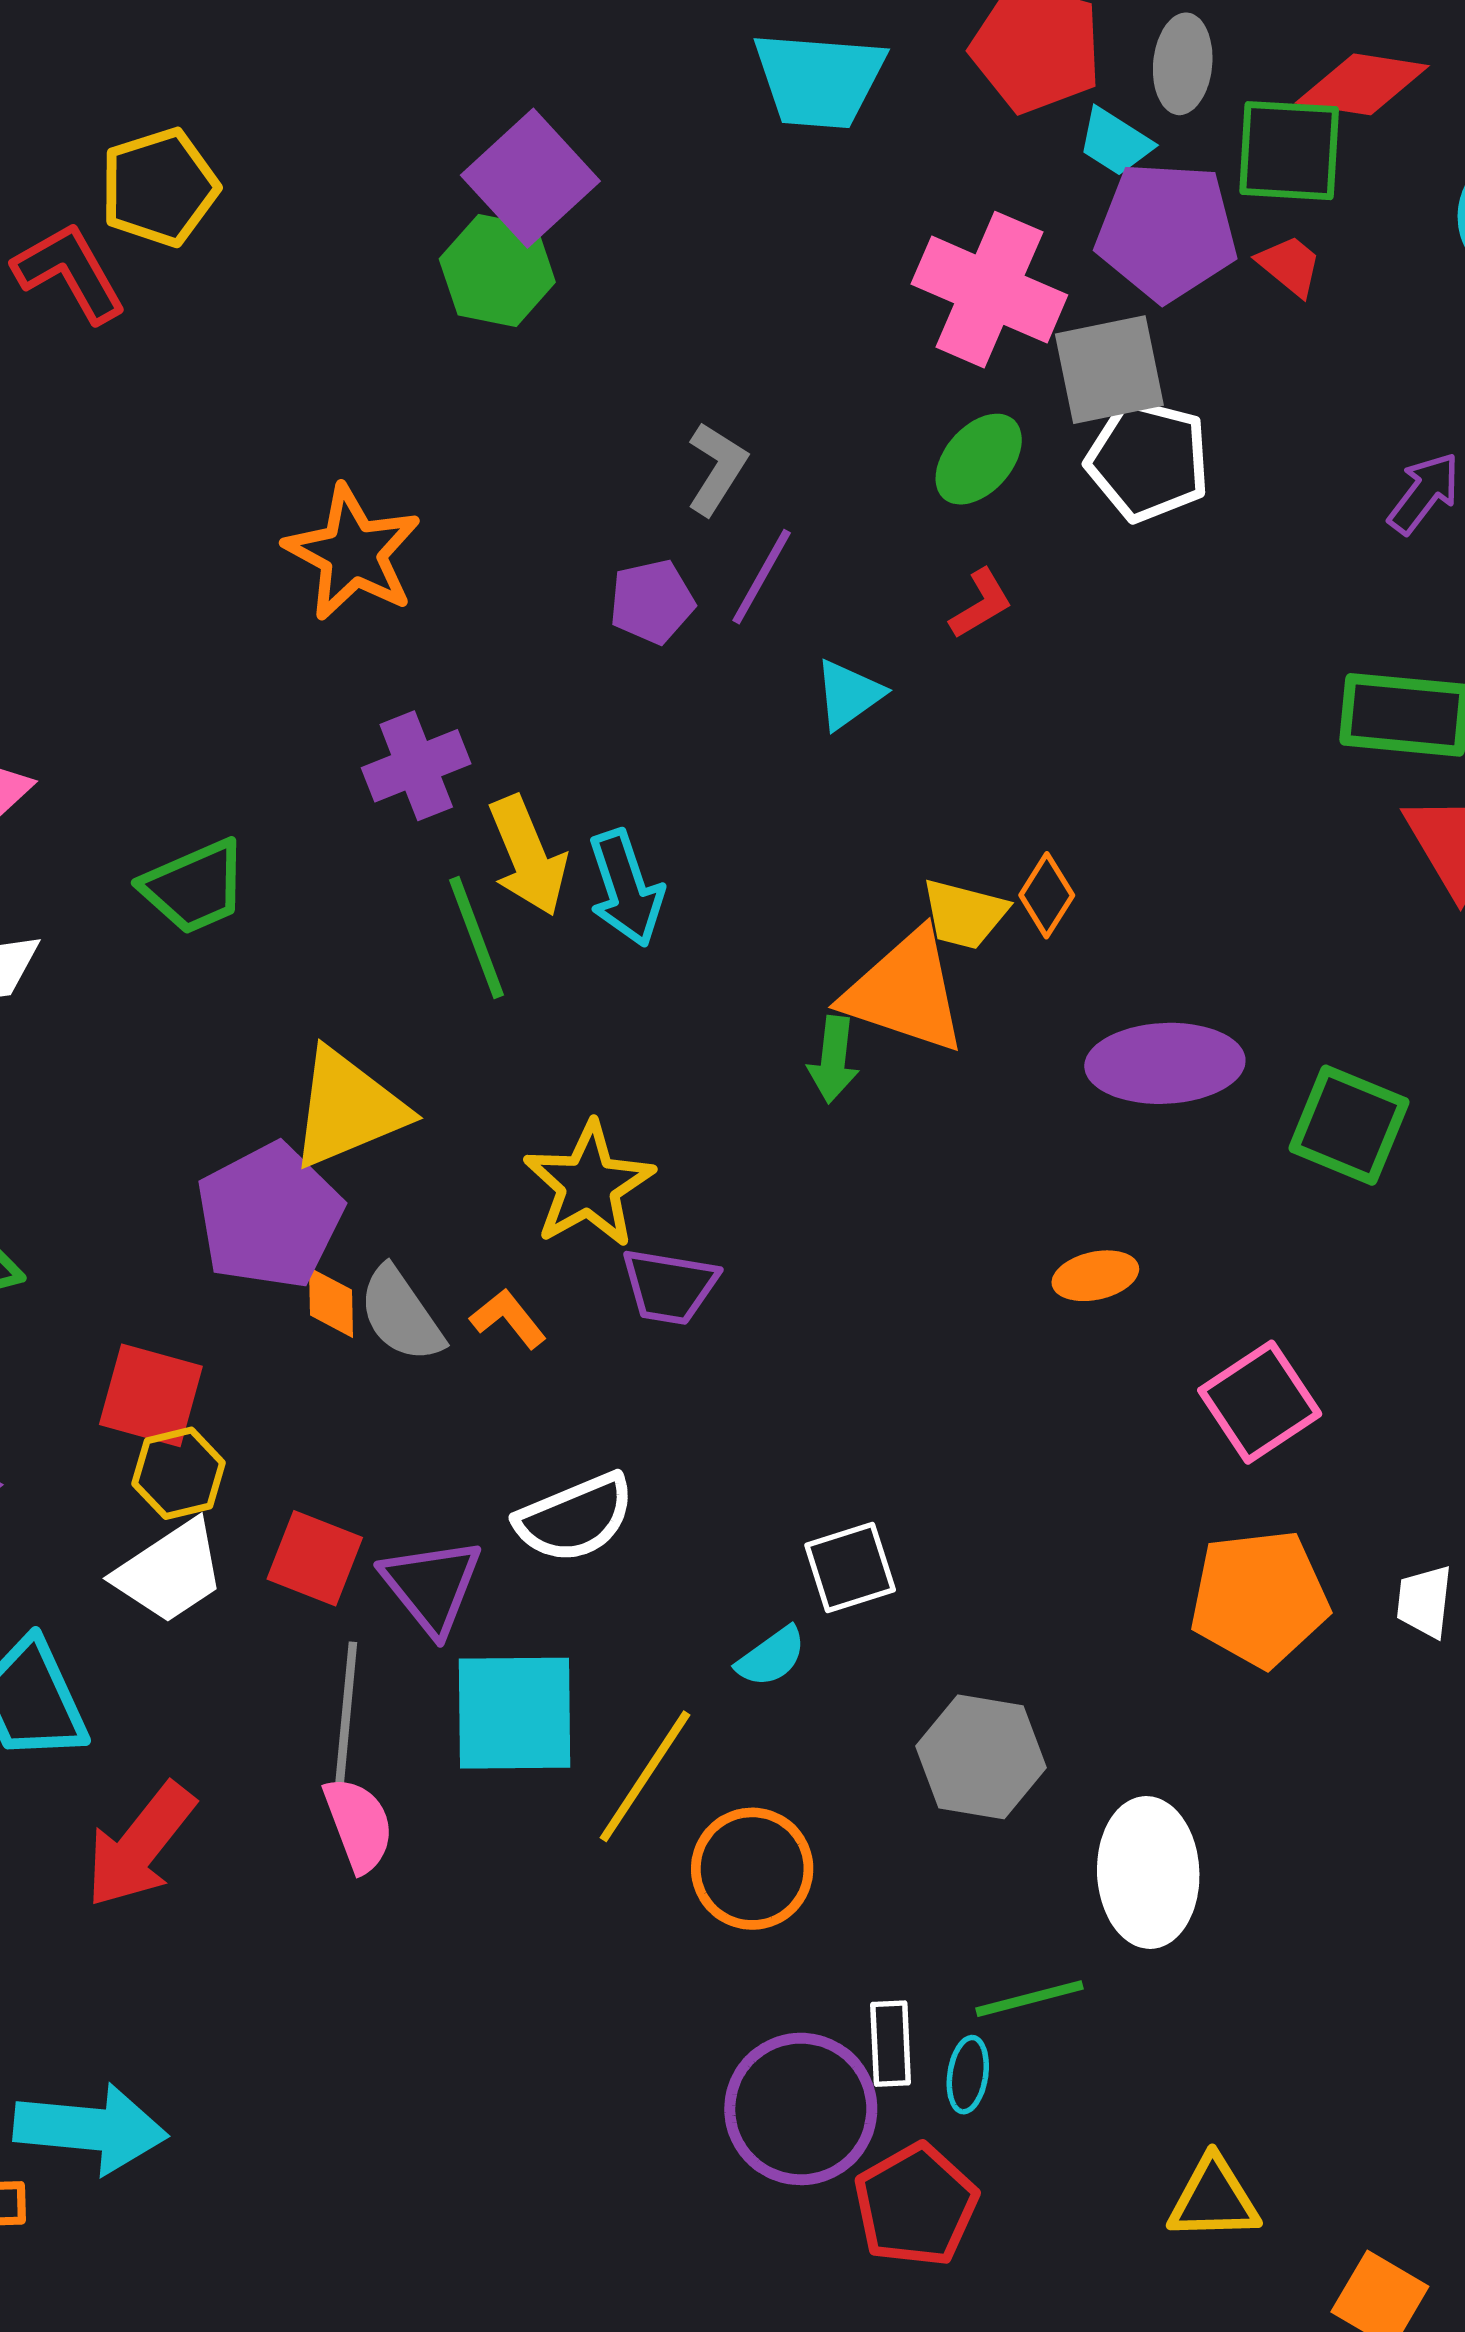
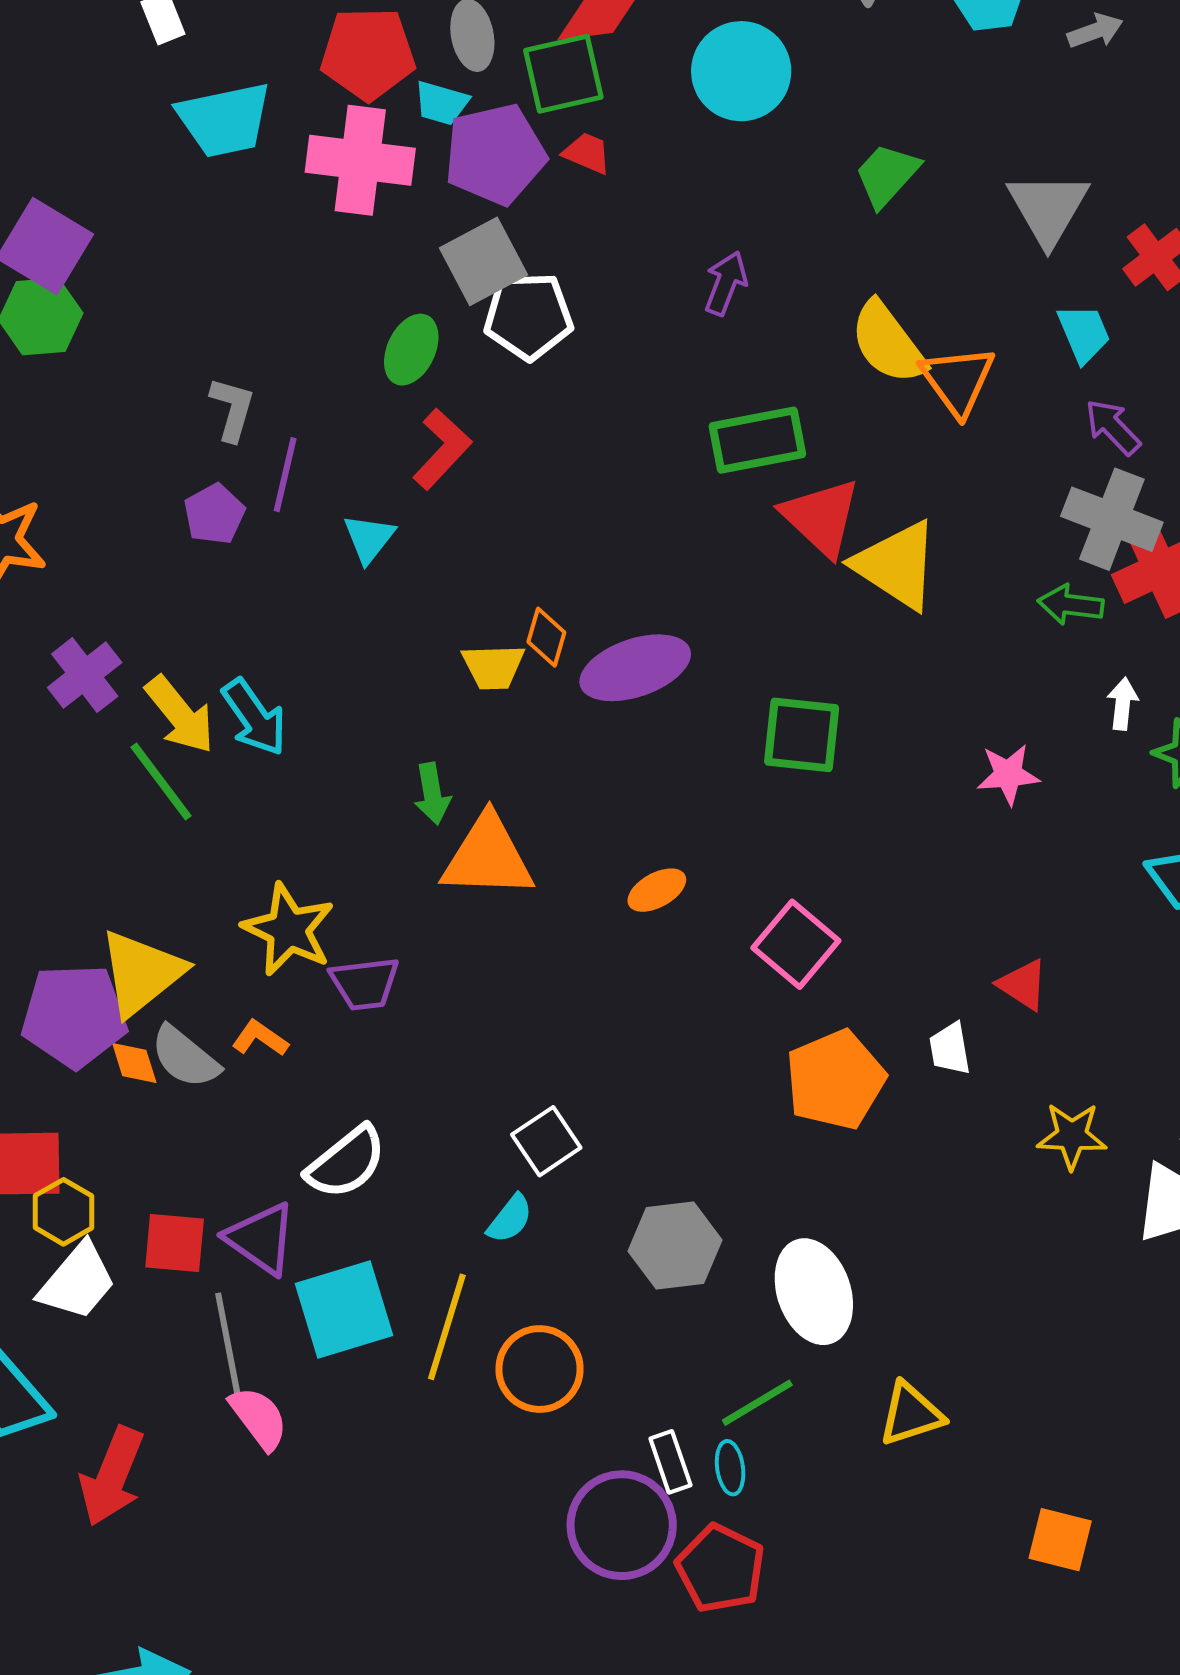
pink cross: (989, 290) -> (360, 160), moved
red L-shape: (981, 604) -> (442, 449), size x1.5
orange triangle: (905, 992) -> (488, 857), moved
purple ellipse: (1165, 1063) -> (635, 668), moved
yellow triangle: (348, 1109) -> (141, 973), moved
purple pentagon: (269, 1216) -> (74, 1016), turned -30
yellow triangle: (1214, 2199) -> (911, 1414), moved

